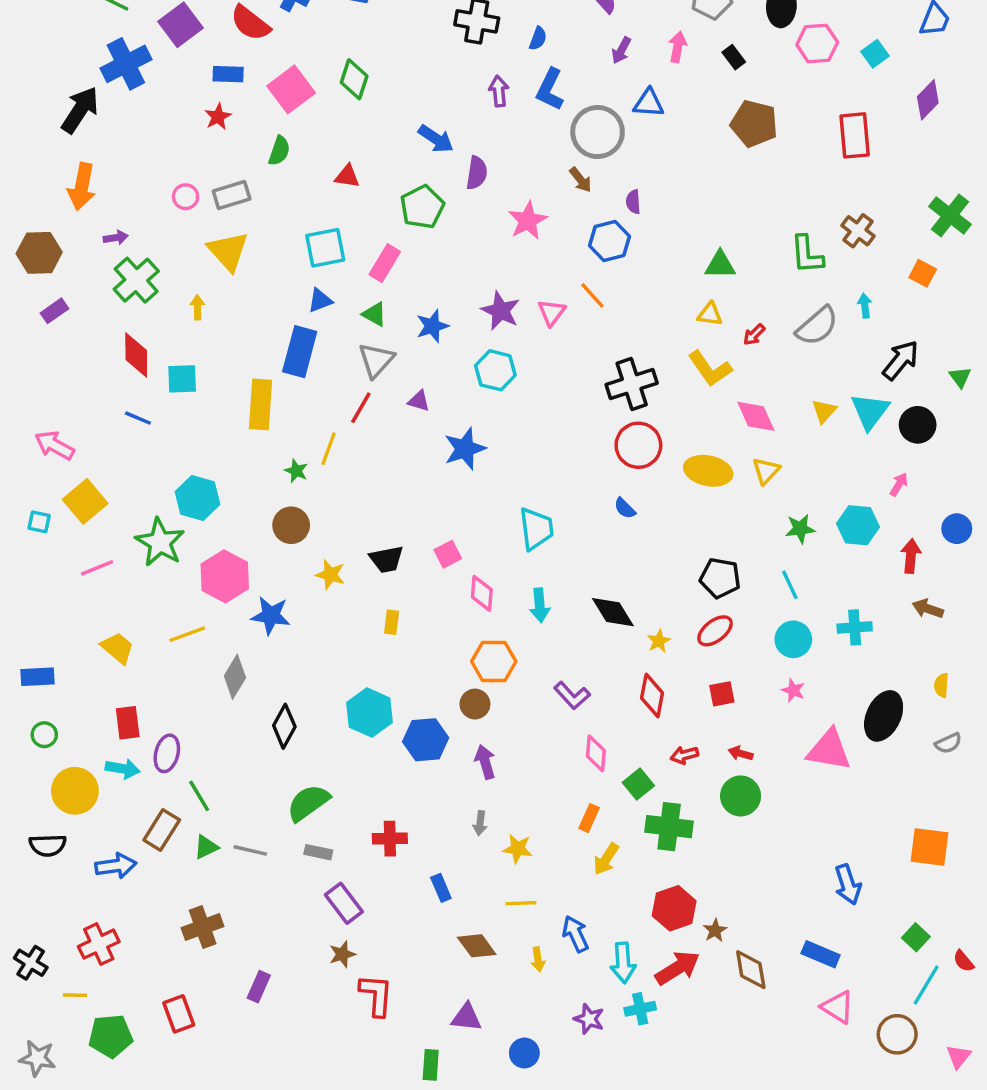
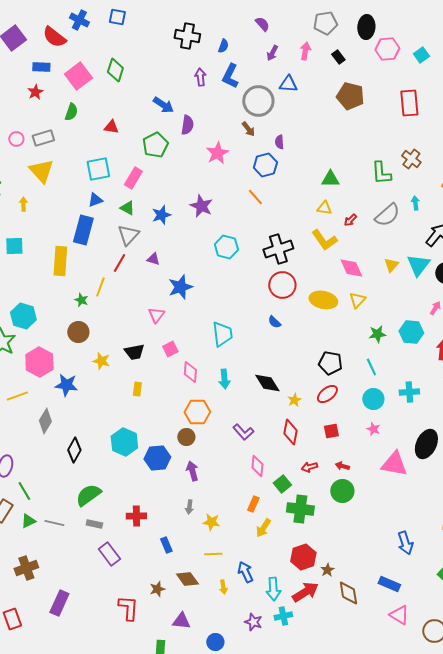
pink triangle: (552, 312) -> (156, 315), moved
cyan hexagon: (495, 370) -> (226, 247), moved
brown star: (342, 954) -> (157, 589), moved
purple rectangle: (259, 987) -> (59, 603), size x1.4

